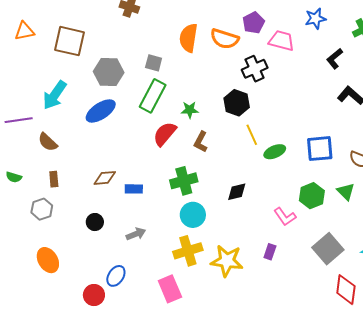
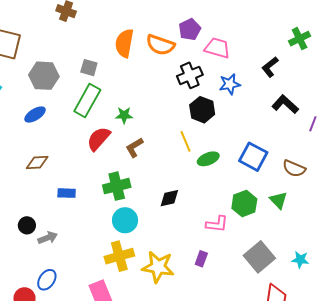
blue star: (315, 19) -> (230, 84), moved
black hexagon: (237, 103) -> (202, 110), moved
blue ellipse: (101, 111) -> (35, 114), size x0.7
brown L-shape: (201, 142) -> (134, 147), turned 30
blue square: (320, 149) -> (253, 157), turned 32
brown diamond: (105, 178) -> (37, 163), moved
pink L-shape: (285, 217) -> (217, 224), turned -50
gray arrow: (136, 234) -> (48, 238), moved

